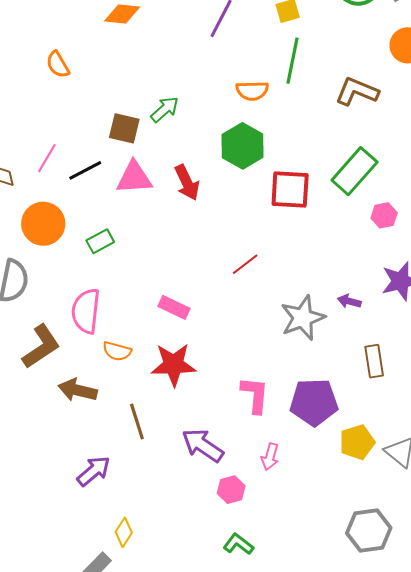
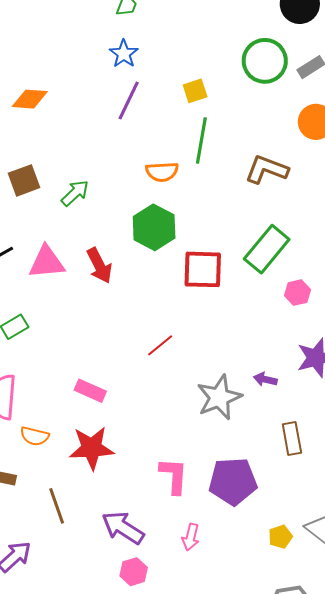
brown square: (124, 128) -> (24, 180), moved, turned -32
yellow pentagon: (357, 442) -> (280, 537), moved, size x0.7
pink hexagon: (231, 490) -> (134, 572), moved

